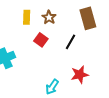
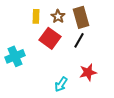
brown rectangle: (88, 18) -> (81, 17), moved
red square: (41, 40) -> (50, 38), size x1.5

